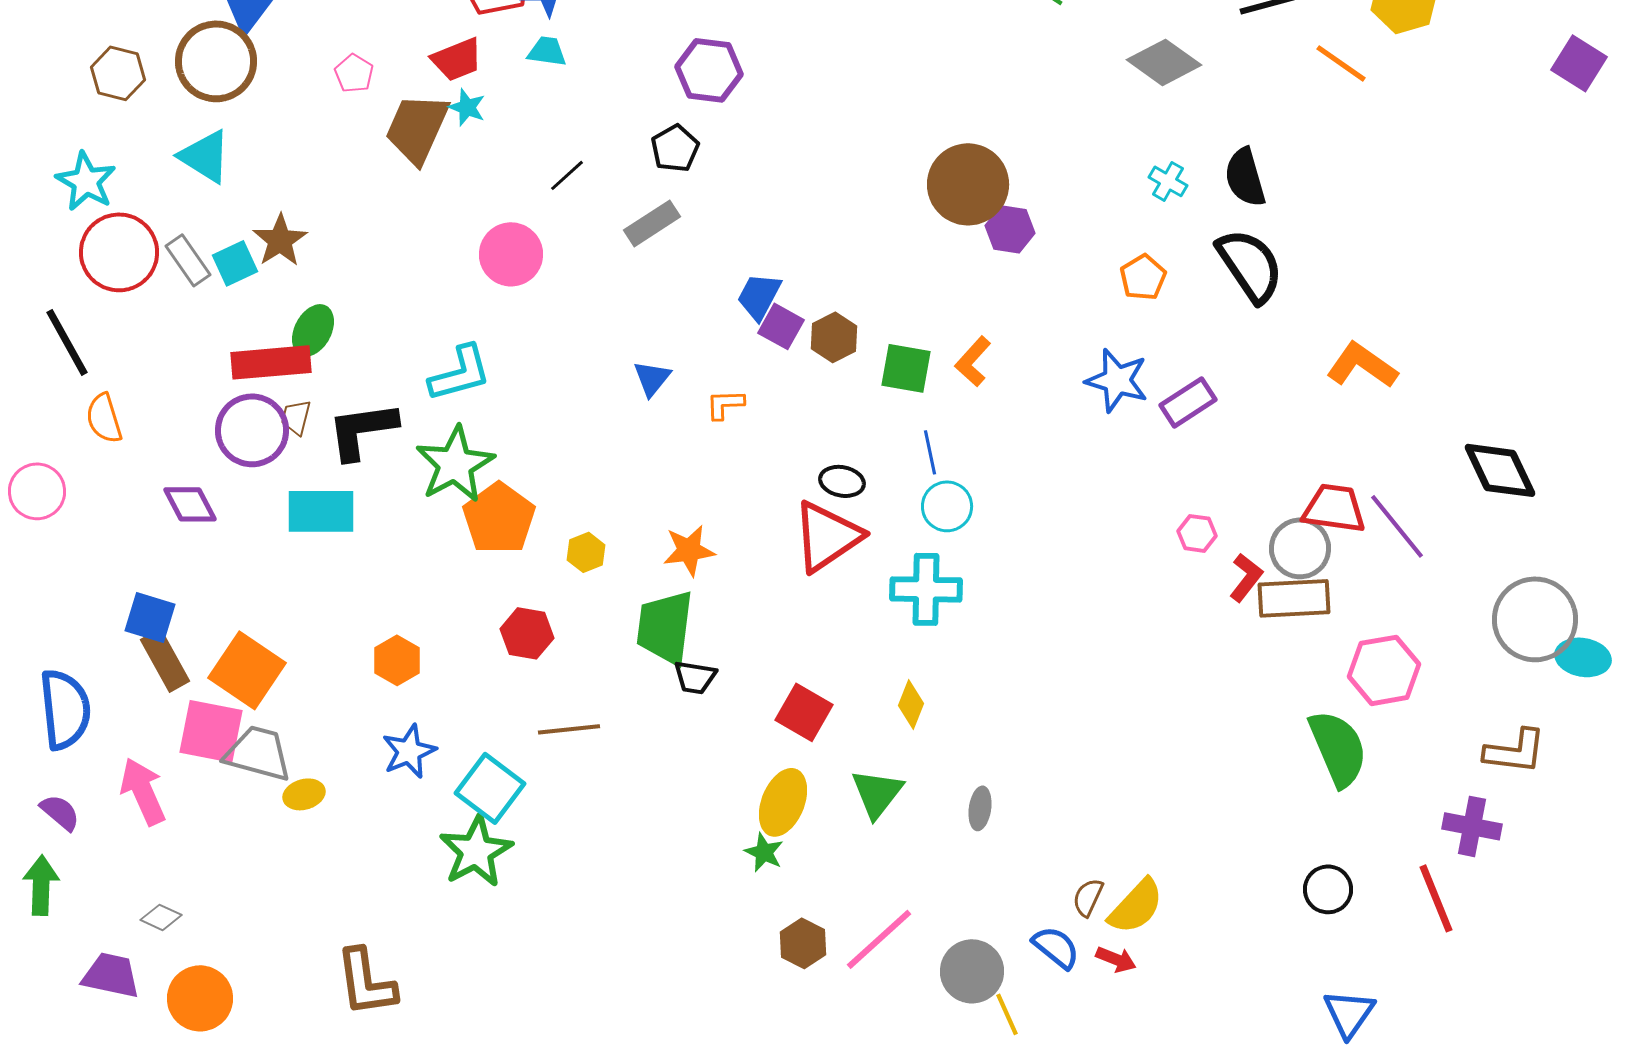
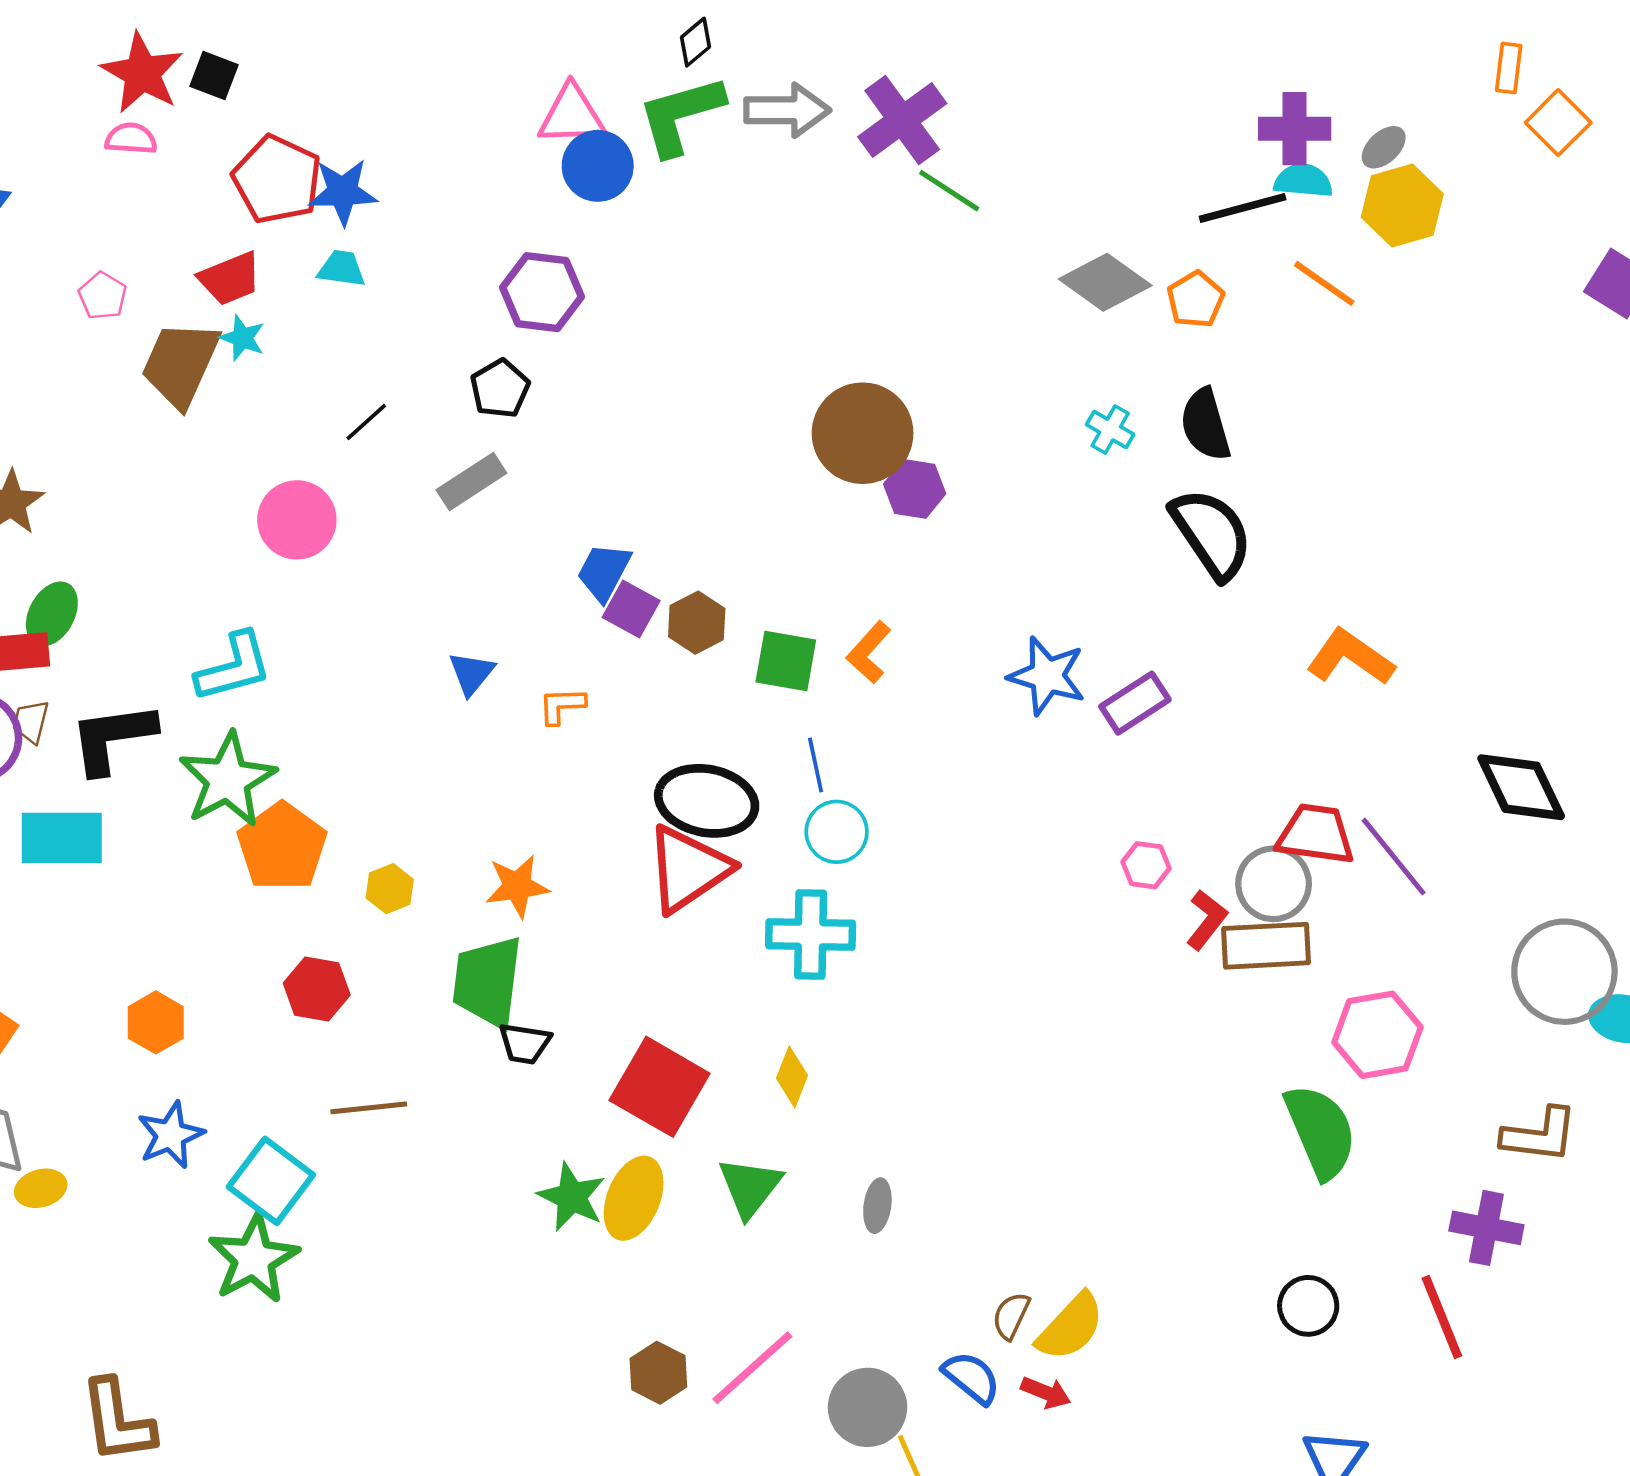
orange pentagon: (1143, 277) -> (1196, 300), moved
black ellipse: (842, 481) -> (707, 801), size x1.8
red square: (804, 712) -> (660, 1087), size x1.4
green star: (764, 852) -> (572, 1197), moved, size x1.4

